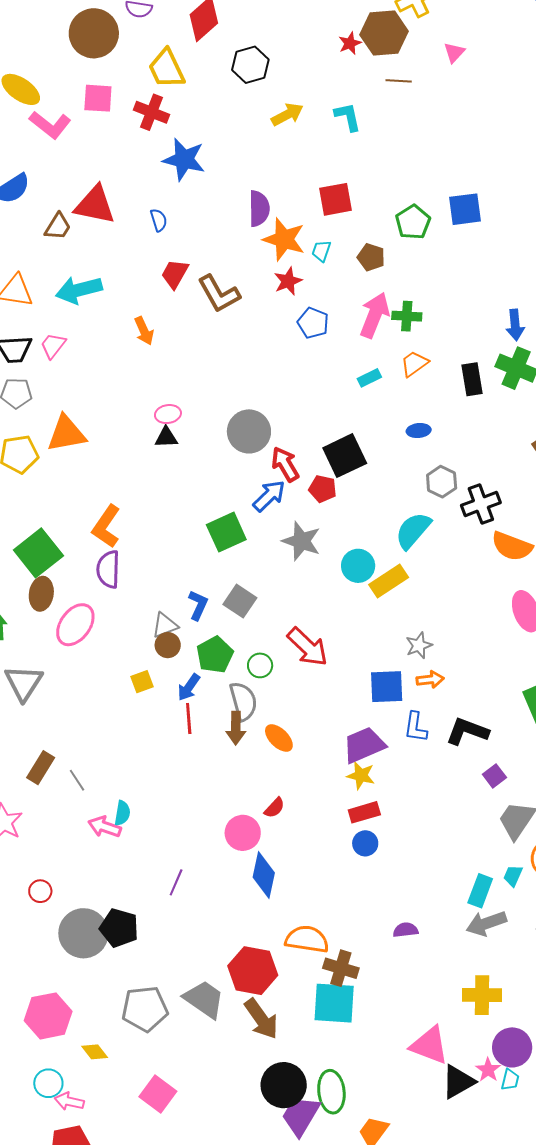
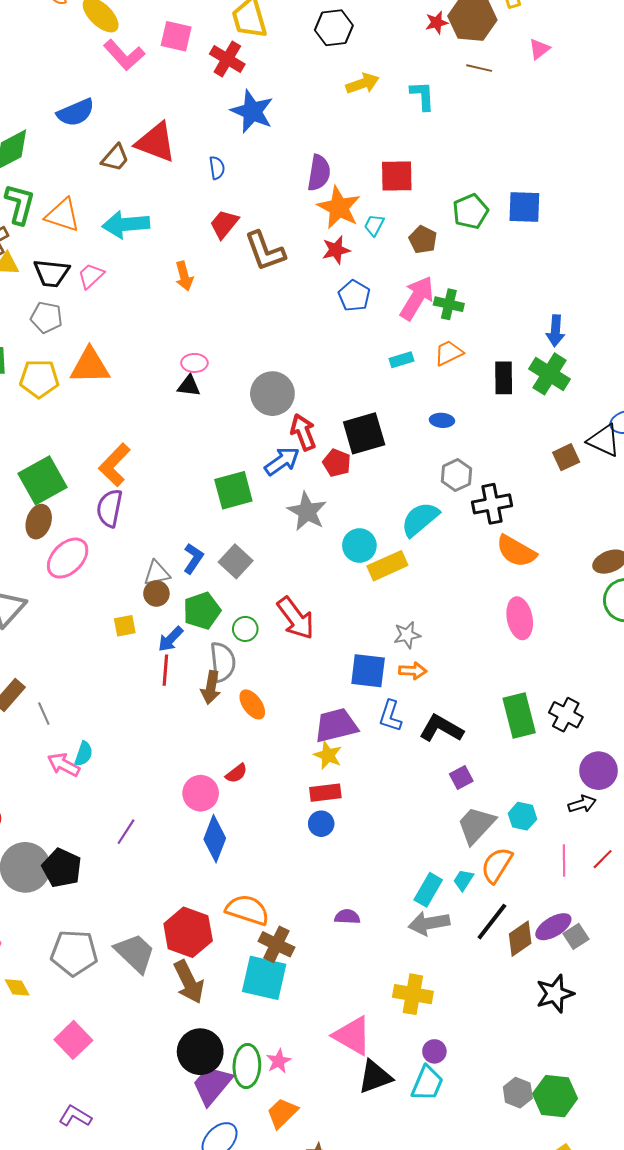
purple circle: (512, 1047) -> (434, 1051), size x0.6
pink star: (488, 1070) -> (279, 1061), moved
cyan trapezoid: (510, 1080) -> (427, 1083), size x1.6

